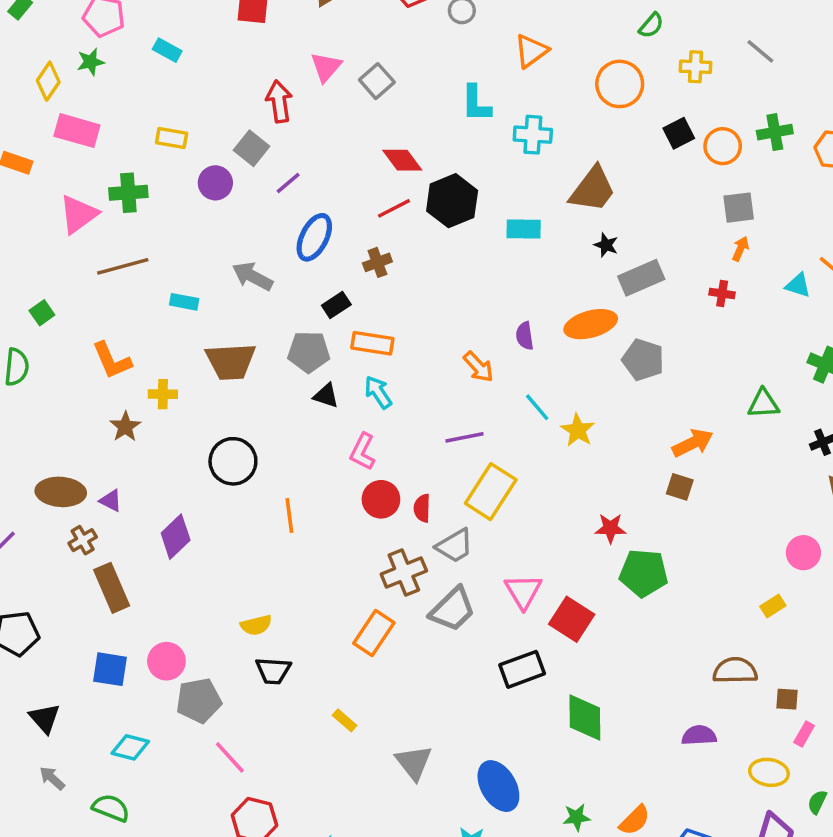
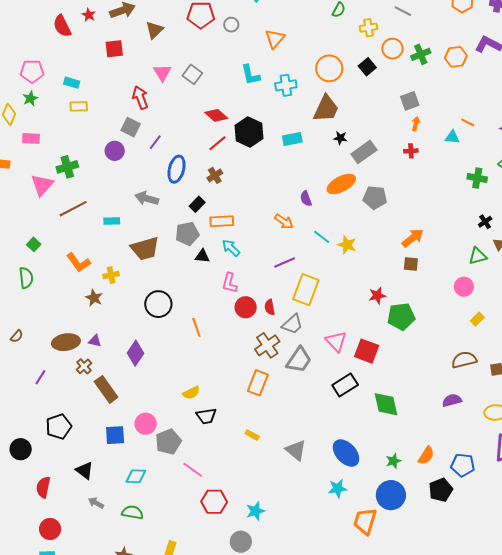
orange circle: (620, 84) -> (329, 68), moved
pink rectangle: (77, 131) -> (31, 138), size x0.7
yellow rectangle: (172, 138) -> (79, 106), moved
orange circle: (723, 146) -> (392, 49), moved
green triangle: (763, 404) -> (478, 256), moved
pink circle: (803, 553) -> (464, 287), moved

